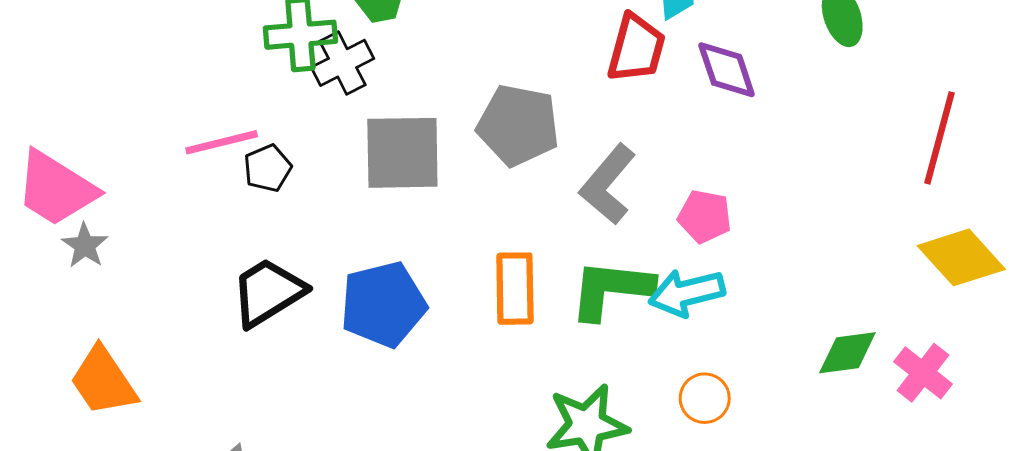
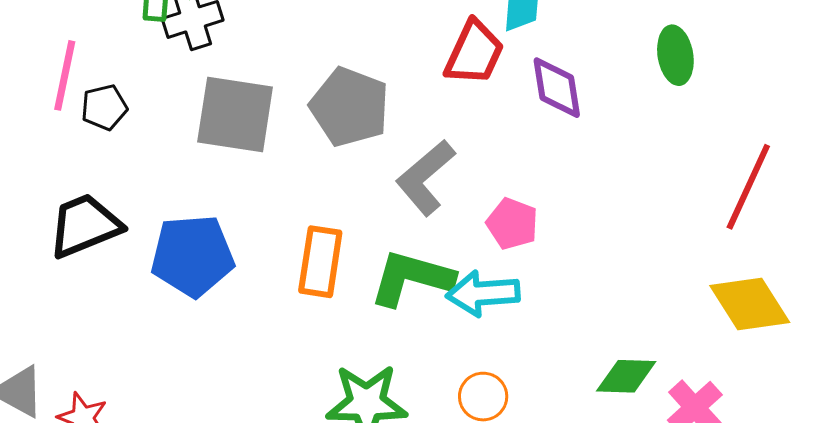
pink line: (222, 142) -> (65, 75), turned -74

